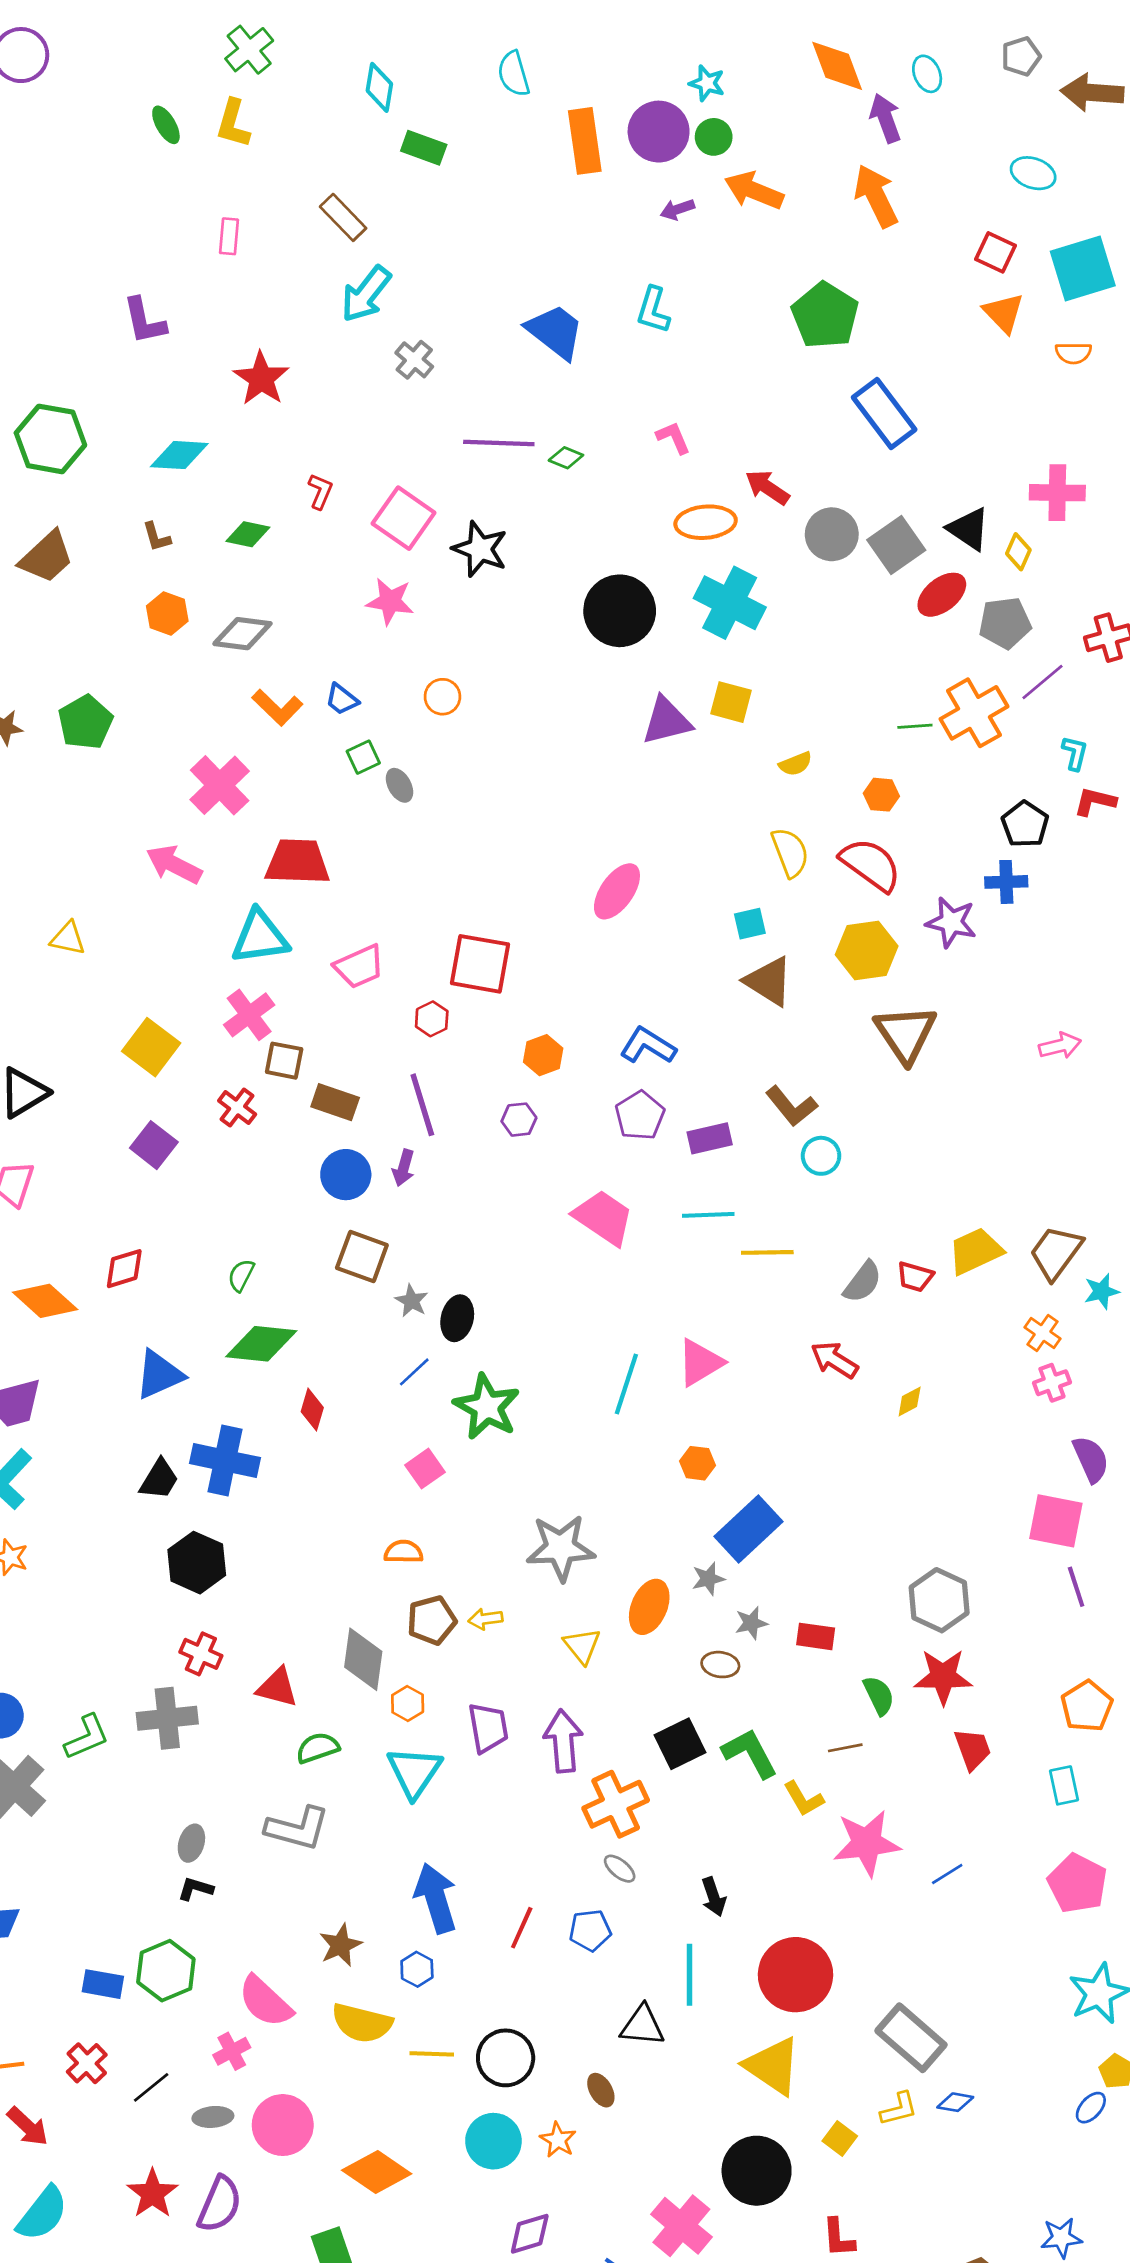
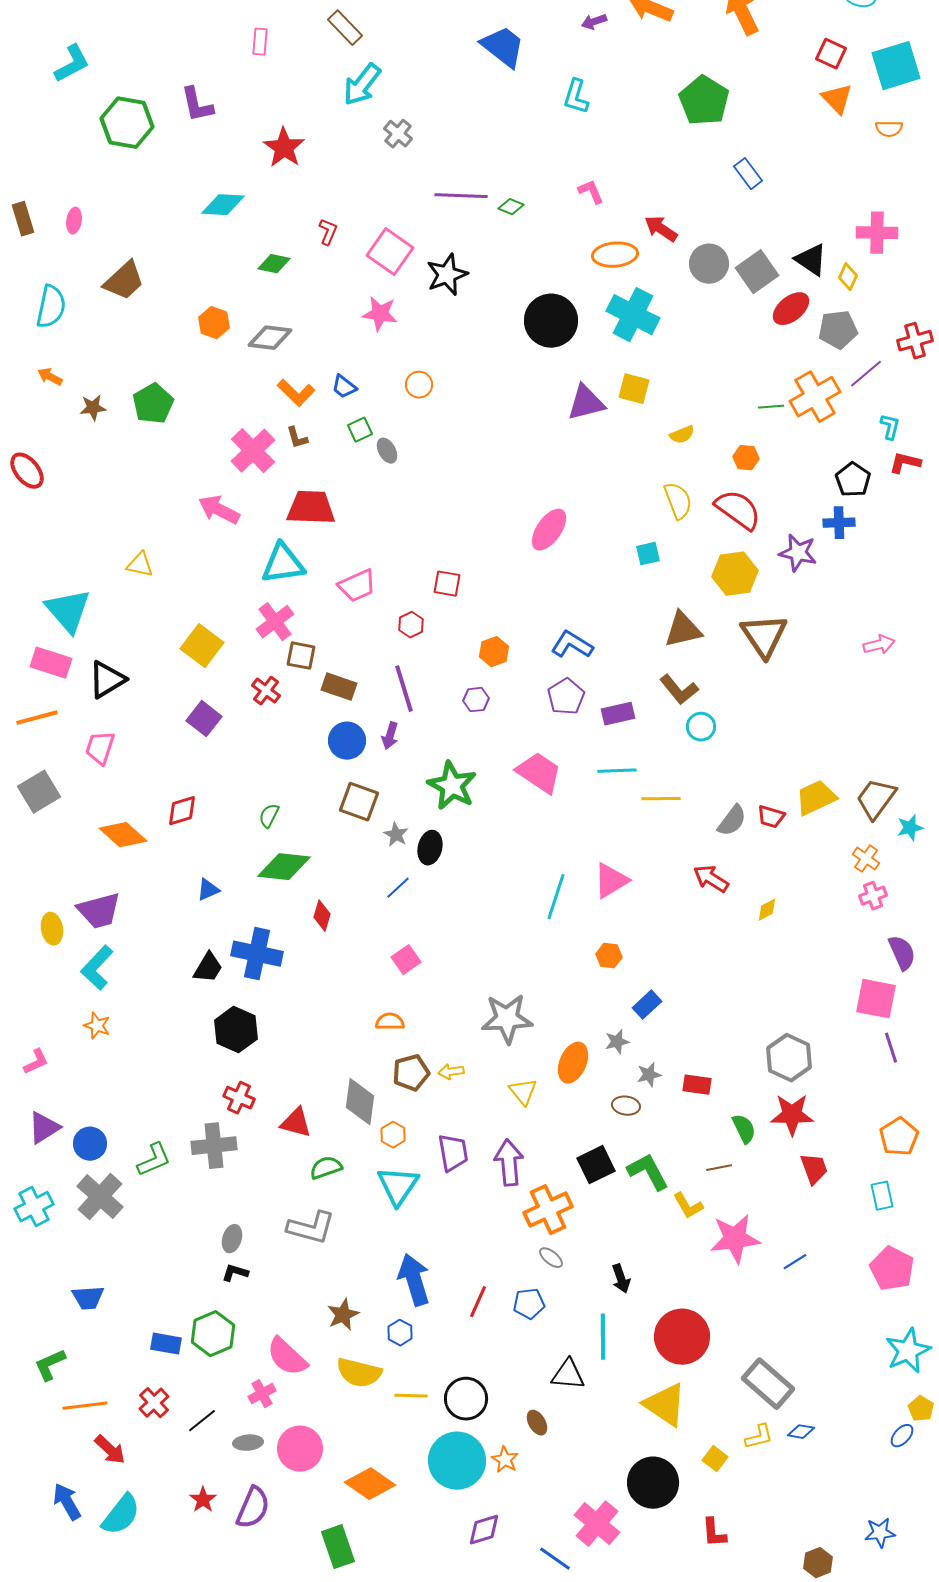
blue trapezoid: (555, 332) -> (503, 47), moved
blue rectangle: (884, 413) -> (748, 174), size x0.6
green hexagon: (50, 439) -> (127, 123), moved
brown L-shape: (157, 537) -> (297, 438), moved
black star: (480, 549) -> (447, 275), turned 30
red square: (480, 964) -> (447, 584), size x0.6
brown triangle: (769, 981) -> (683, 630), moved, turned -45
blue triangle: (159, 1375) -> (208, 890), size x0.6
green star: (487, 1407) -> (452, 786), moved
blue rectangle: (749, 1529) -> (647, 1005), size x0.6
cyan circle: (493, 2141) -> (457, 1461), size x1.4
red star: (152, 2193) -> (203, 1500), size x0.7

